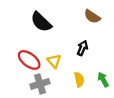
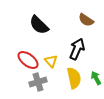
black arrow: (82, 48) -> (77, 49), size x1.5
yellow semicircle: (79, 80) -> (74, 78), size x1.5

